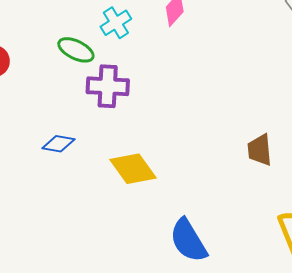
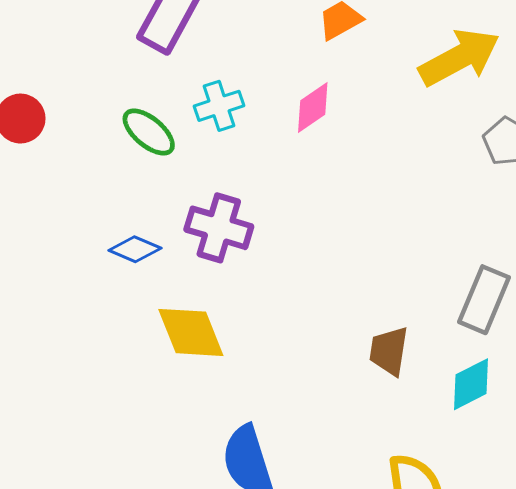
purple cross: (108, 86) -> (219, 228), moved
blue diamond: (58, 144) -> (135, 249), moved

